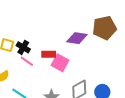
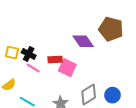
brown pentagon: (104, 28) -> (111, 29), turned 30
purple diamond: (77, 38) -> (83, 41), turned 50

